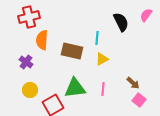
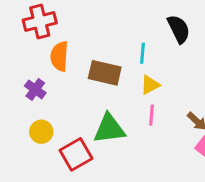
pink line: (103, 89) -> (151, 115), moved

